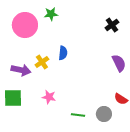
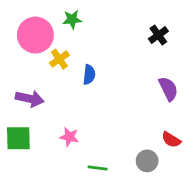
yellow cross: (42, 62) -> (59, 59), moved
green line: (78, 115) -> (98, 168), moved

